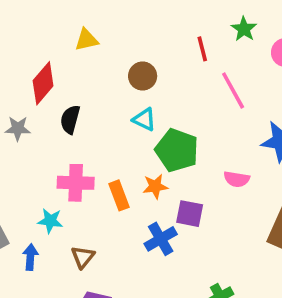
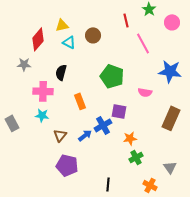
yellow triangle: (86, 40) -> (62, 25), moved
black semicircle: (70, 119) -> (61, 72), moved
cyan triangle: (144, 119) -> (69, 42), moved
pink cross: (76, 183) -> (43, 91), moved
orange star: (155, 186) -> (130, 138), moved
blue arrow: (30, 257) -> (85, 135), moved, turned 48

